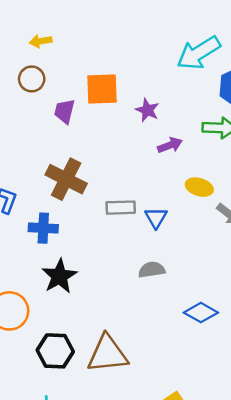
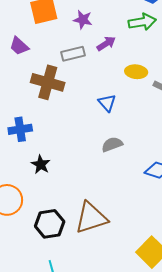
purple trapezoid: (65, 111) -> (19, 46), moved, turned -50
brown cross: (66, 179) -> (48, 82), moved
gray rectangle: (121, 208) -> (73, 54), moved
black star: (59, 276) -> (41, 164), size x0.7

